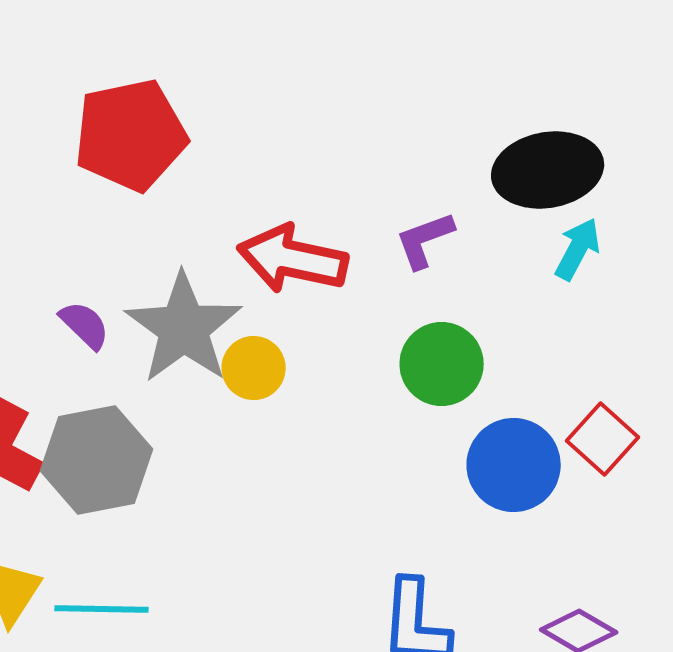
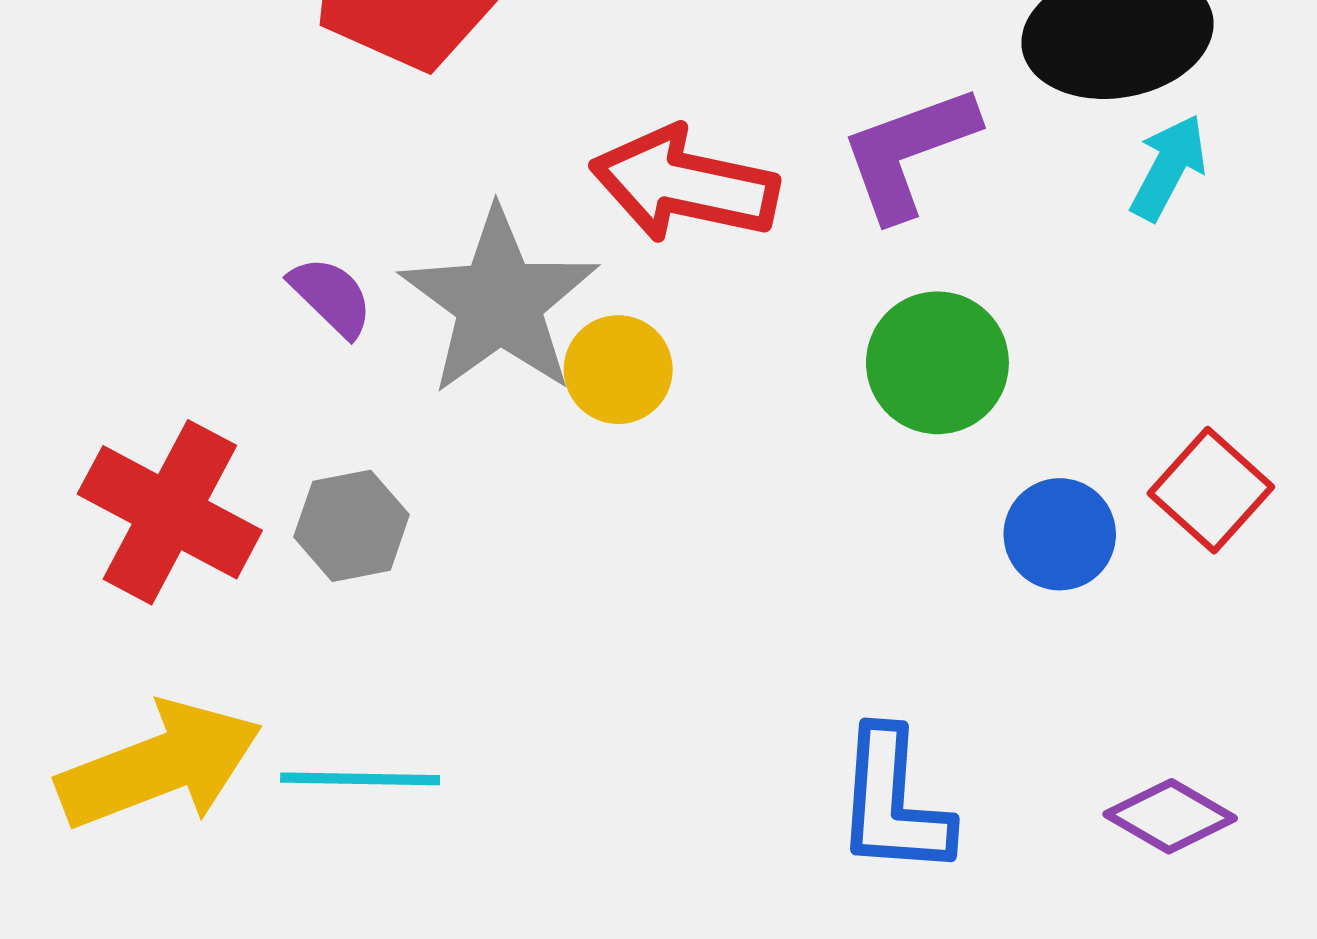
purple L-shape: (425, 240) -> (909, 152), size x1.4
gray hexagon: (97, 460) -> (352, 526), size x0.6
blue circle: (514, 465) -> (1060, 534), size x0.7

